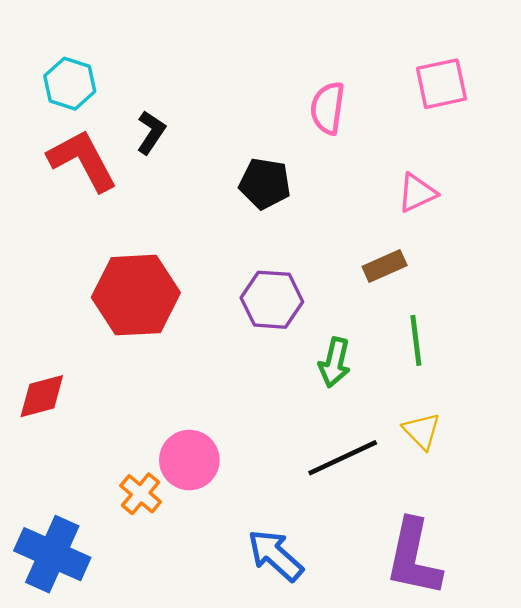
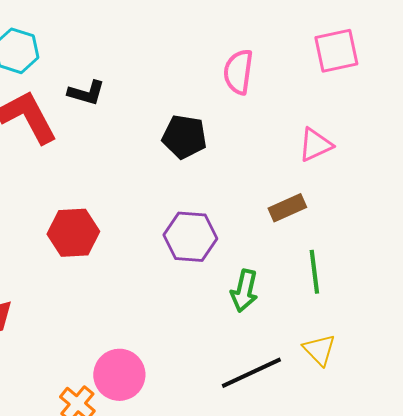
black L-shape: (151, 132) -> (86, 93), turned 72
red hexagon: (136, 295) -> (73, 233), size x0.7

